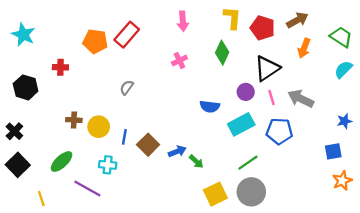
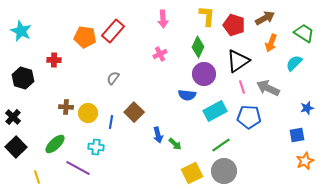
cyan semicircle: (343, 69) -> (294, 63), moved
purple circle: (246, 92) -> (204, 74), moved, size x1.5
brown square: (148, 145) -> (134, 112), moved
blue arrow: (177, 151) -> (158, 135), turned 98

